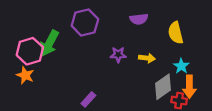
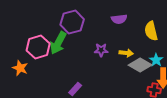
green arrow: (49, 43) -> (58, 43), moved
pink hexagon: (30, 51) -> (38, 47), moved
gray diamond: (163, 87) -> (140, 65), moved, turned 65

